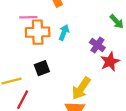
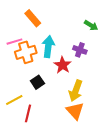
cyan arrow: (64, 32) -> (48, 47), size x1.5
red star: (110, 62) -> (63, 65), moved

